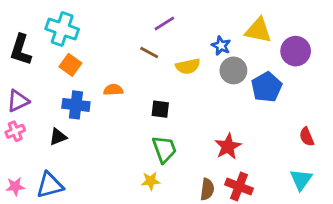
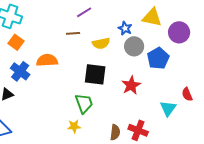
brown line: (149, 52) -> (73, 33), turned -32
orange semicircle: (113, 90) -> (47, 60), size x1.5
blue cross: (76, 105) -> (20, 71), turned 30
black square: (160, 109) -> (95, 74), moved, size x1.6
red star: (228, 146) -> (131, 85), moved
cyan triangle: (301, 180) -> (168, 108), moved

